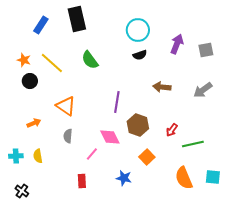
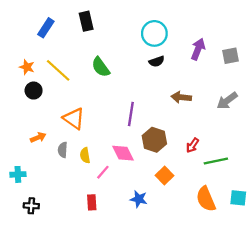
black rectangle: (77, 19) -> (86, 21), size x0.7
gray semicircle: (68, 136) -> (63, 150), moved
yellow semicircle: (38, 156) -> (85, 155), moved
black cross: (22, 191) -> (31, 206), moved, turned -32

